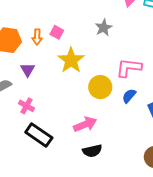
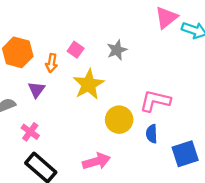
gray star: (104, 28) -> (117, 50), moved
orange arrow: (37, 37) -> (52, 63), moved
blue semicircle: (129, 96) -> (152, 134), turned -49

